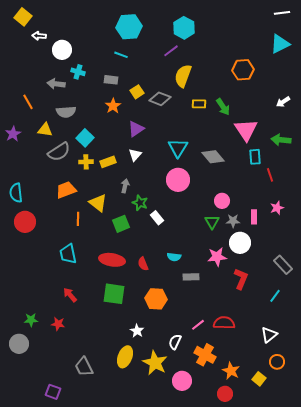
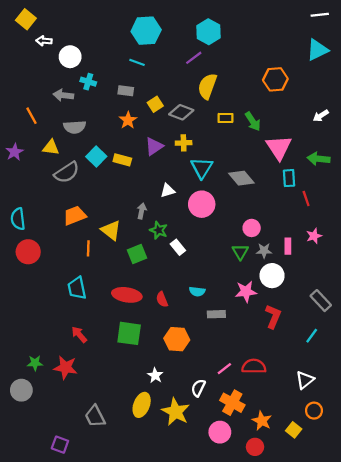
white triangle: (135, 155) -> (168, 191), moved, turned 32
yellow cross: (86, 162) -> (184, 143), moved
yellow rectangle: (108, 162) -> (122, 160), moved, turned 35
red star: (58, 324) -> (66, 367), size x1.5
pink circle: (182, 381) -> (220, 432), moved

